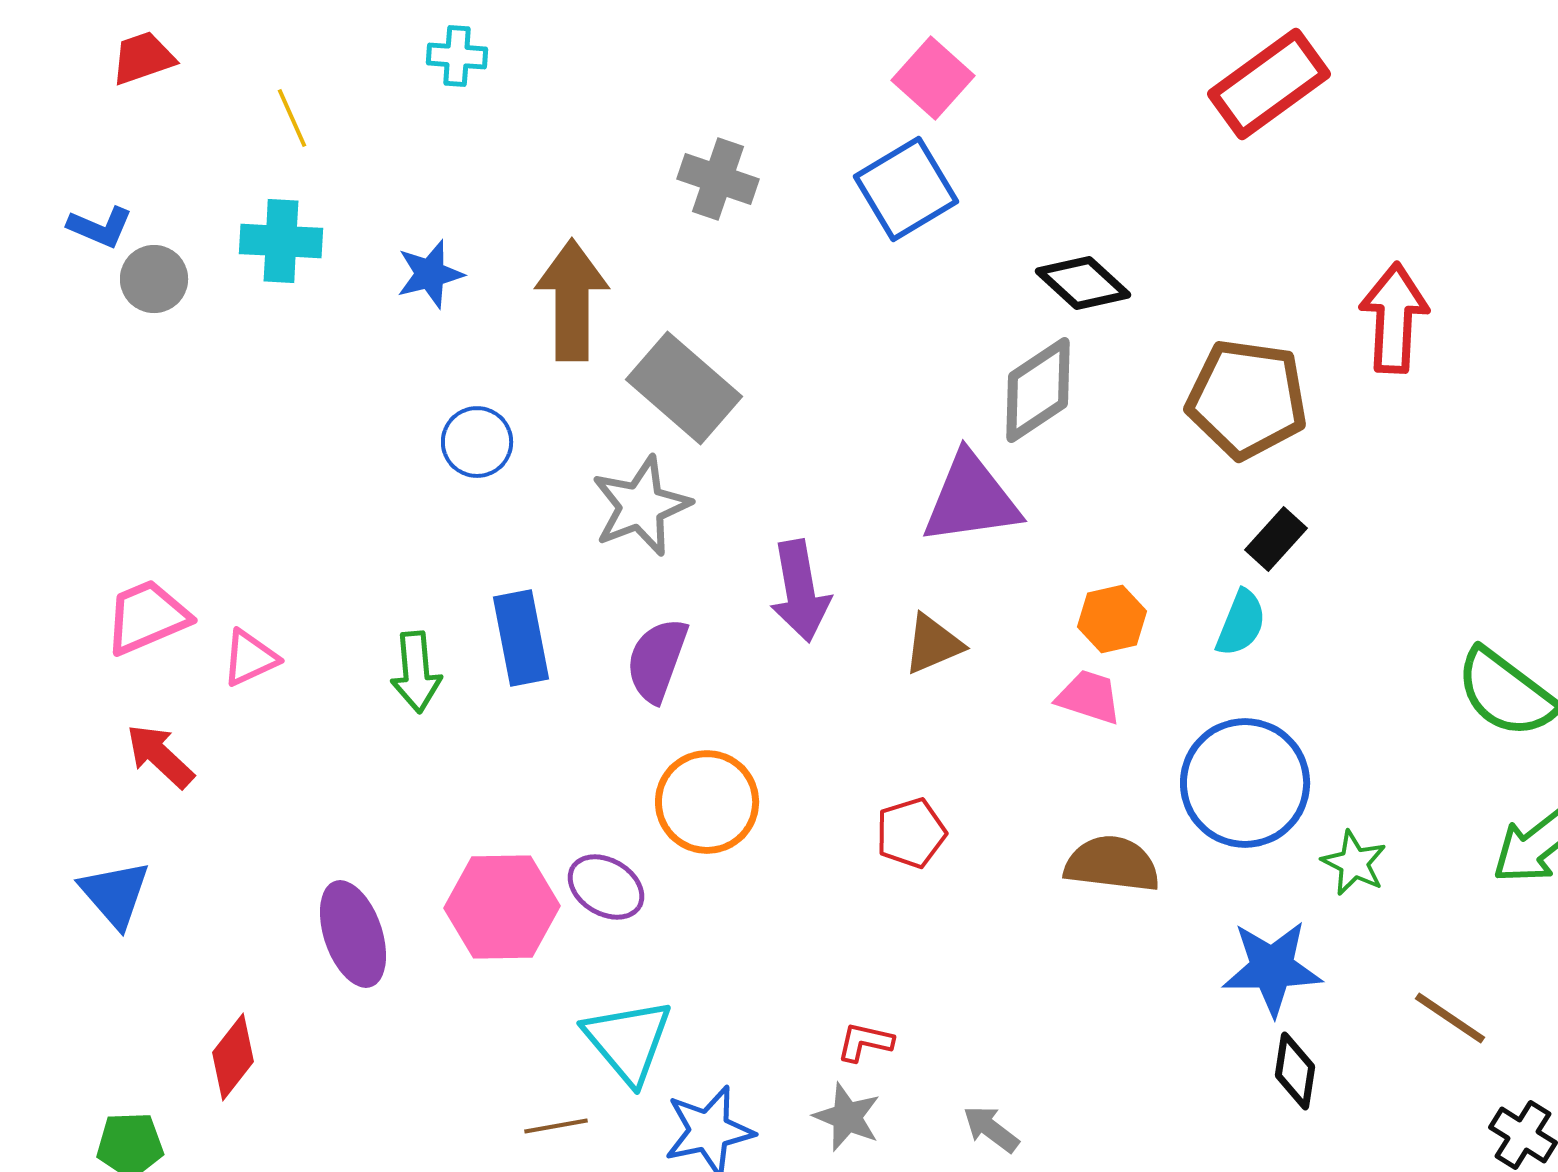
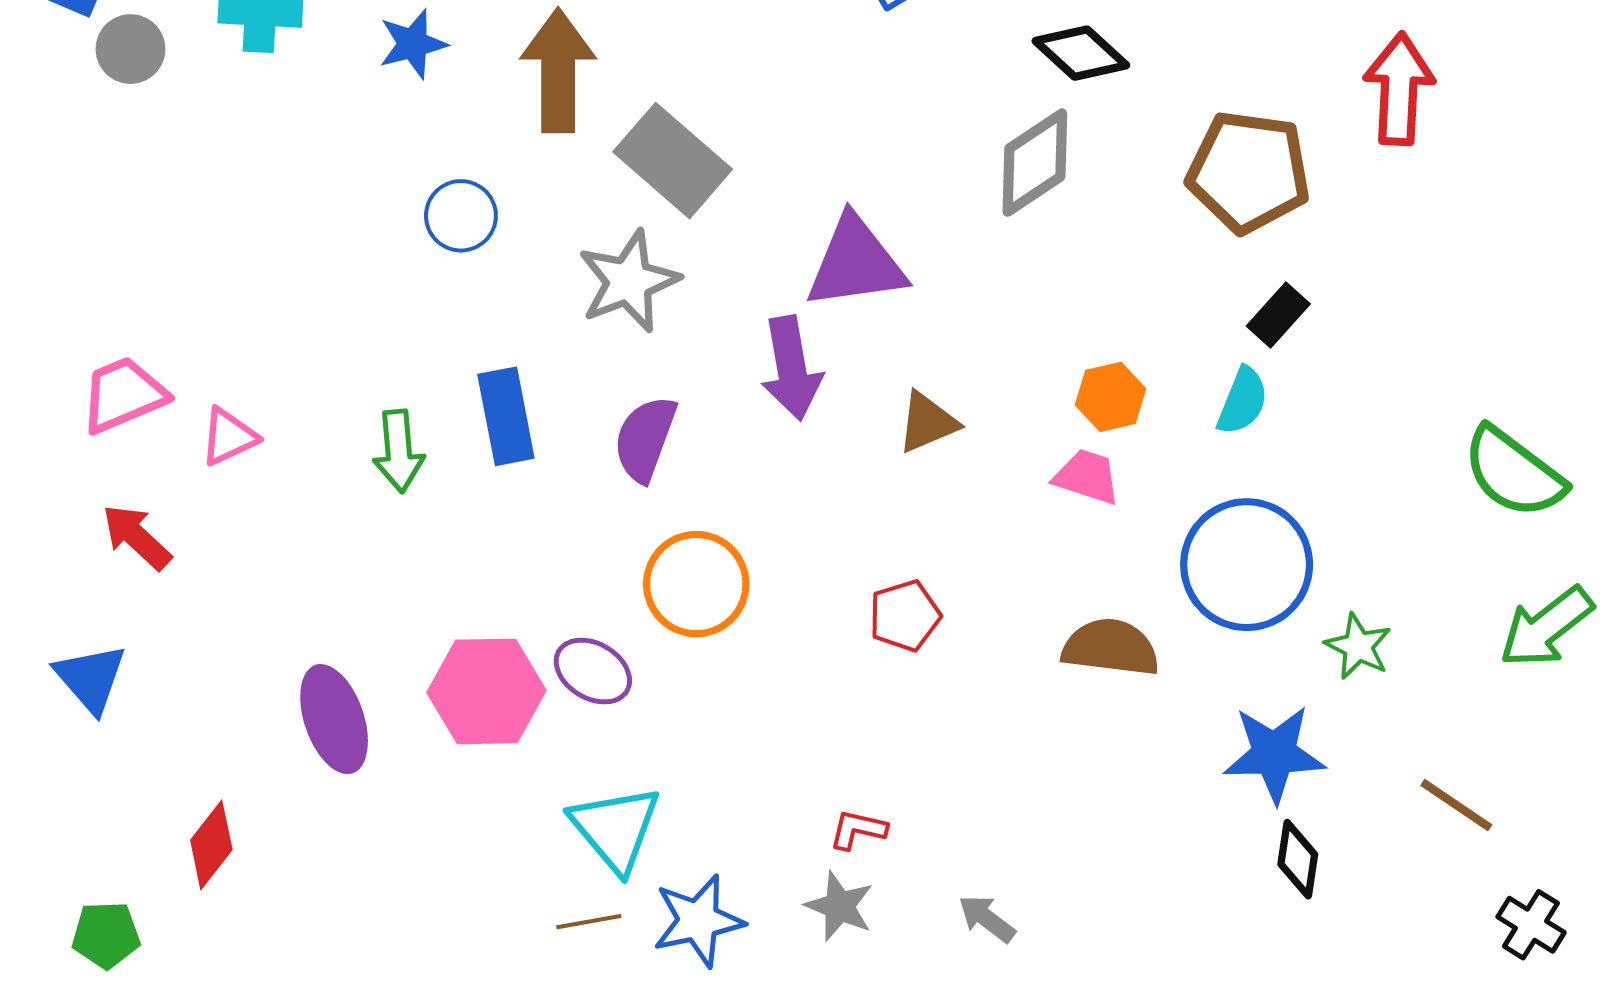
purple triangle: (971, 499) -> (856, 263), moved
brown line: (556, 1126) -> (589, 922), moved

